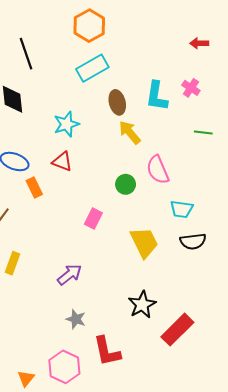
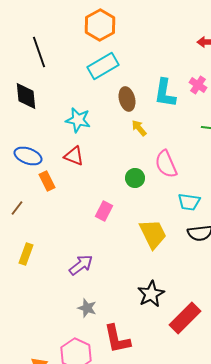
cyan star: (66, 124) -> (78, 120), turned 30
yellow arrow: (130, 132) -> (139, 128), size x0.7

